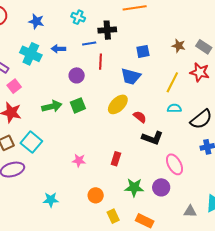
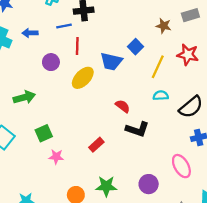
gray rectangle: (204, 47) -> (190, 15), moved, turned -49
blue square: (143, 51) -> (135, 47), moved, turned -32
yellow ellipse: (118, 104) -> (83, 78), moved
green square: (78, 105) -> (44, 133), moved
red rectangle: (116, 159) -> (96, 145), moved, turned 32
pink ellipse: (174, 164) -> (181, 166), moved
green star: (134, 187) -> (106, 186), moved

